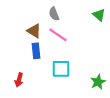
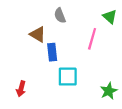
pink line: (58, 35) -> (92, 39), moved, turned 72
blue rectangle: (36, 51) -> (52, 52), moved

